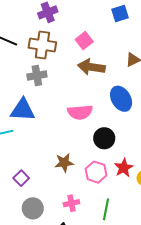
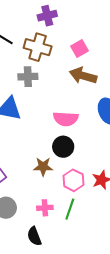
black circle: (104, 138) -> (63, 147), moved
green line: (106, 209) -> (70, 209), moved

